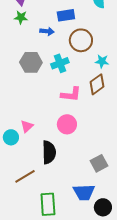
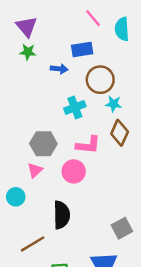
cyan star: (102, 61) -> (113, 104), moved
gray hexagon: (31, 62) -> (43, 144), moved
brown diamond: (97, 84) -> (120, 133), turned -30
pink circle: (67, 124) -> (74, 171), moved
pink triangle: (27, 126) -> (35, 170), moved

